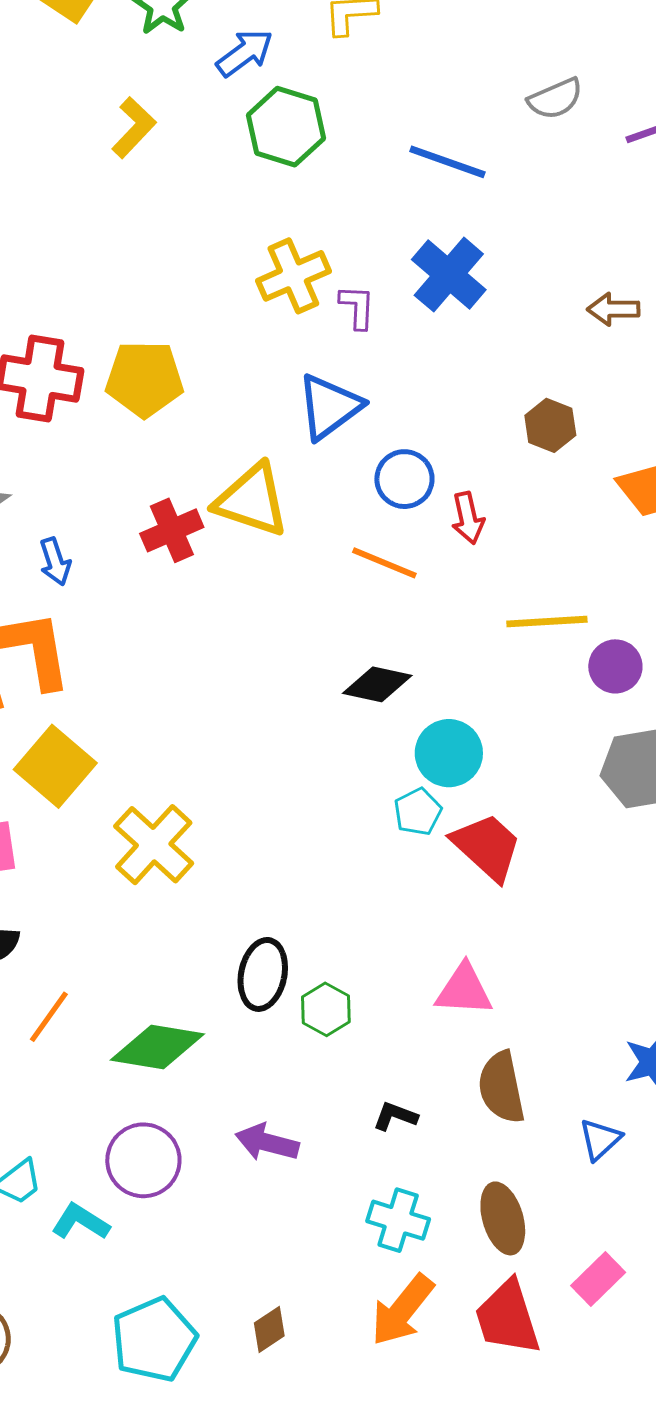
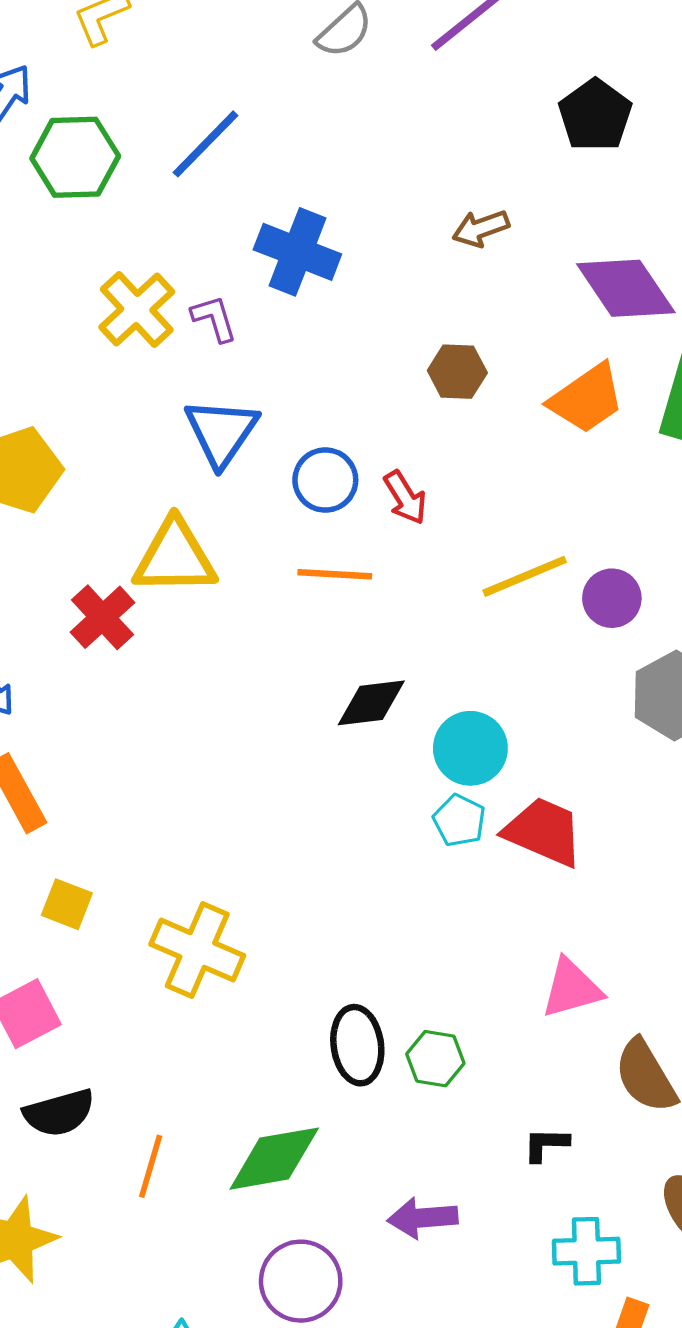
blue line: (447, 162) -> (205, 144), moved, turned -46
yellow square: (55, 766) -> (67, 904), size x0.6

